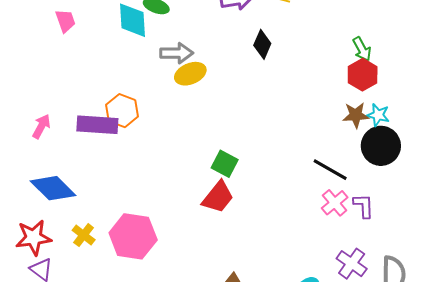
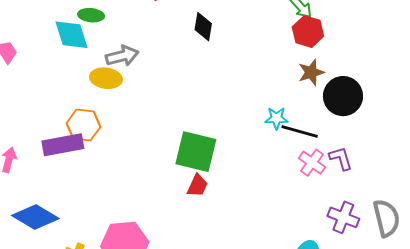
yellow ellipse: (190, 74) -> (106, 78), moved, turned 44
cyan star: (378, 115) -> (277, 118), moved
green square: (225, 164) -> (196, 152), size x1.6
red trapezoid: (218, 197) -> (197, 186), size x0.7

